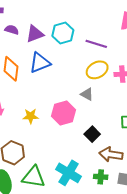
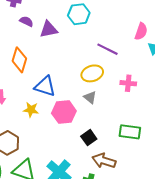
cyan hexagon: (63, 33) -> (79, 14), moved
blue triangle: (40, 63) -> (45, 86), moved, turned 30
yellow ellipse: (97, 70) -> (92, 73), moved

